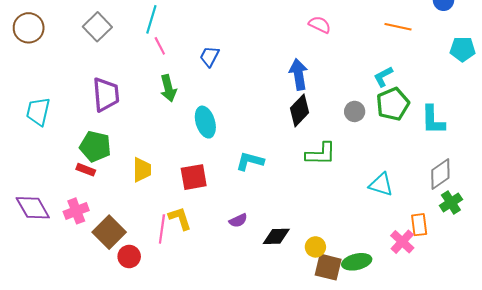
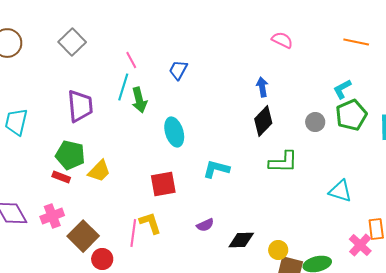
cyan line: (151, 19) -> (123, 87), moved
blue arrow: (298, 74) -> (262, 87), size x0.7
yellow trapezoid: (142, 170) -> (99, 171), moved, turned 45

